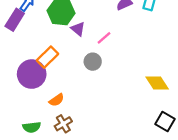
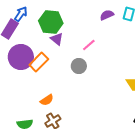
purple triangle: (78, 29) -> (57, 39), moved
purple circle: (32, 74) -> (21, 57), moved

